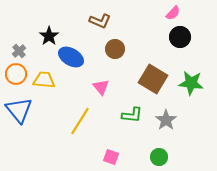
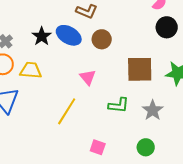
black star: (49, 36) -> (42, 36), moved
blue ellipse: (71, 57) -> (69, 35), moved
brown square: (153, 79) -> (140, 69), turned -32

